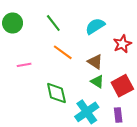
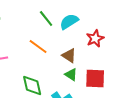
green line: (53, 23) -> (46, 18), moved
red square: (122, 86) -> (95, 78), turned 30

